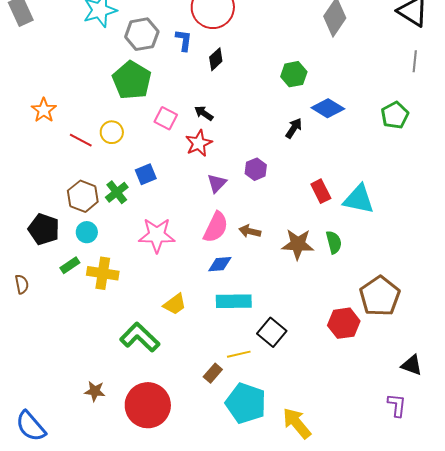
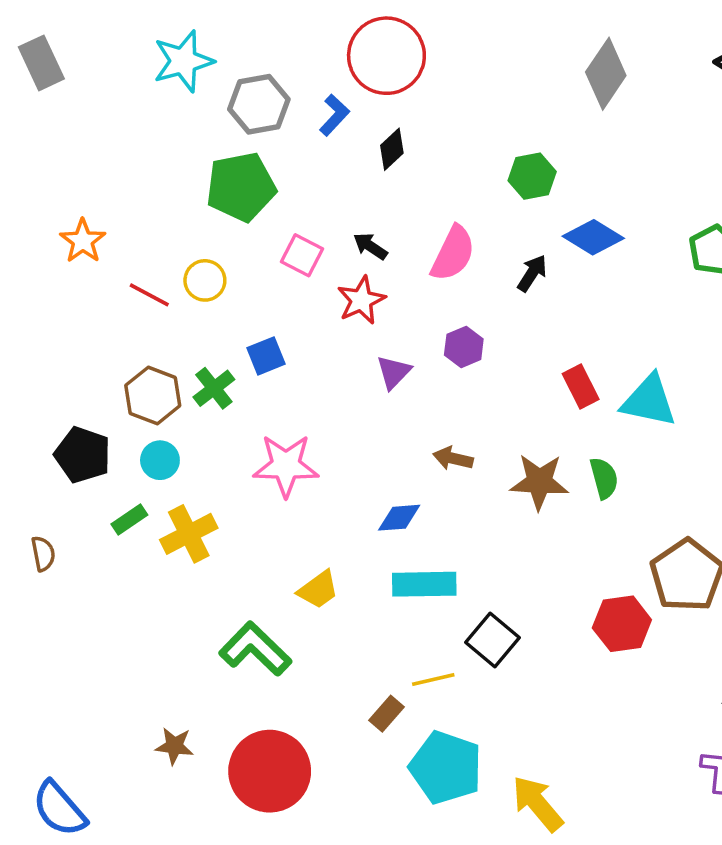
blue L-shape: (184, 40) -> (334, 115), turned 35
green pentagon: (132, 80) -> (241, 187), turned 30
pink semicircle: (216, 227) -> (453, 253), moved
yellow cross: (103, 273) -> (189, 534), turned -36

